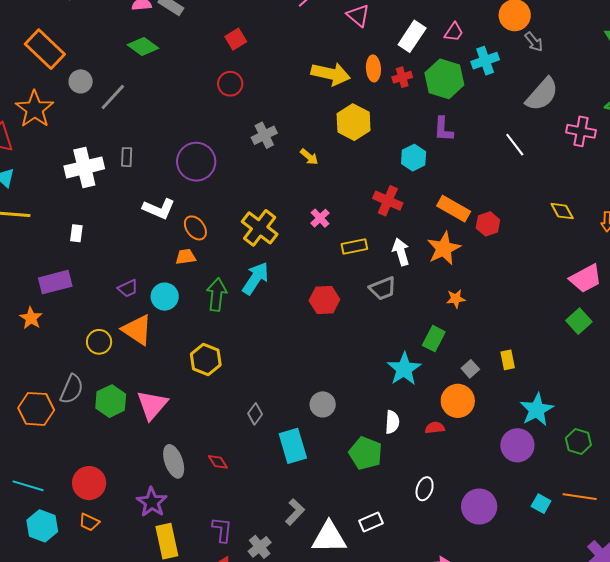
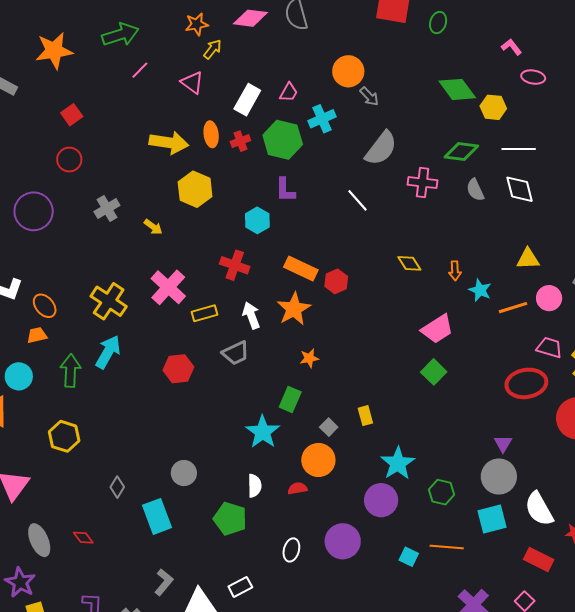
purple circle: (196, 162) -> (34, 211), moved
pink cross: (320, 218) -> (168, 287), size x1.8
purple circle: (479, 507) -> (343, 541), moved

